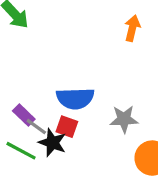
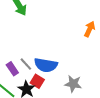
gray line: (36, 127) -> (26, 64), moved

